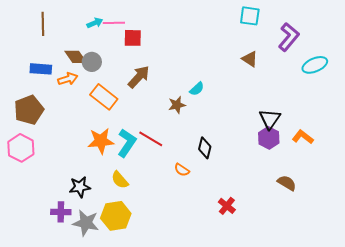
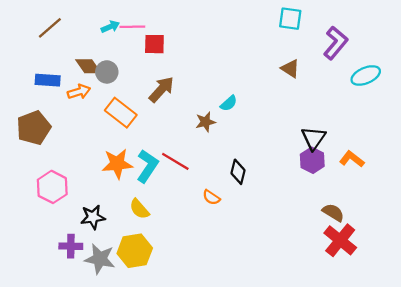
brown line: (43, 24) -> (50, 28), turned 50
pink hexagon: (21, 148) -> (52, 187), moved
red cross: (227, 206) -> (340, 240), moved, size x1.6

